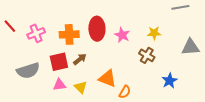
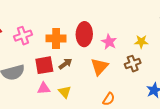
brown cross: (147, 55) -> (133, 64), turned 35
orange triangle: (107, 78) -> (99, 67), moved, turned 48

